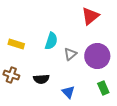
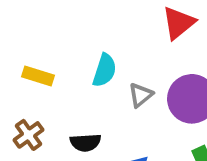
brown cross: (11, 75) -> (28, 135), turned 35

